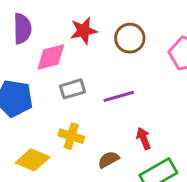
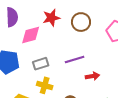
gray rectangle: (73, 89) -> (41, 64), moved
red arrow: (144, 138) -> (92, 76), moved, turned 104

